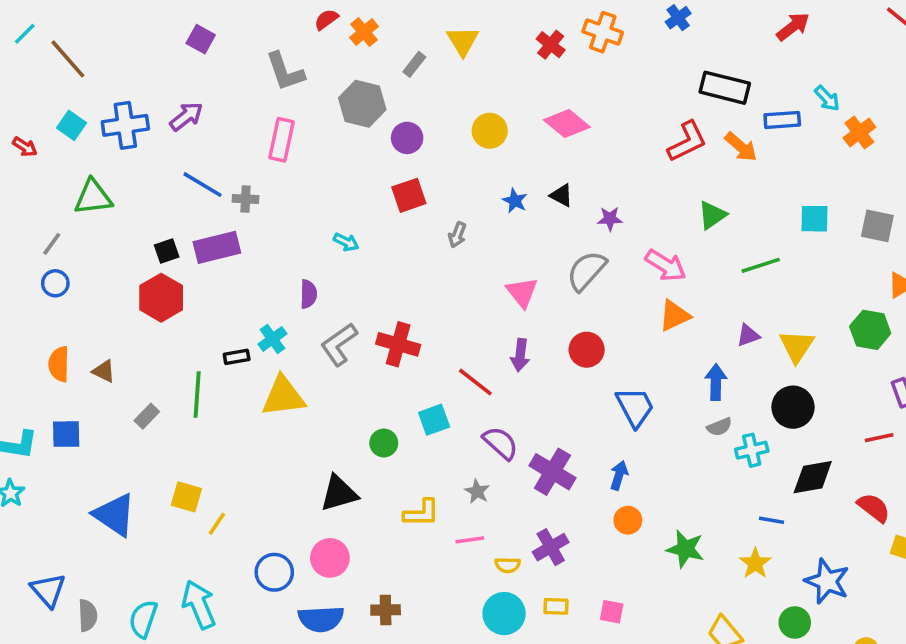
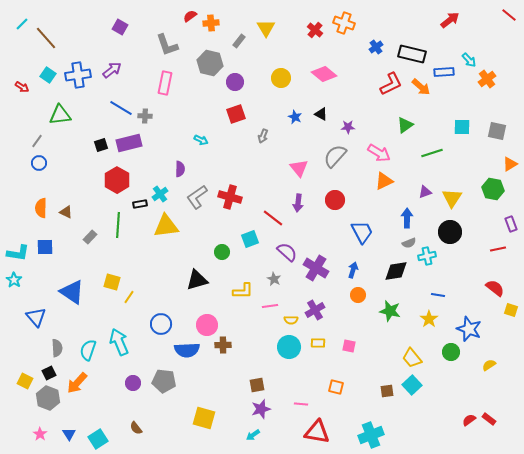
blue cross: (678, 18) -> (376, 47), moved
orange cross: (364, 32) -> (211, 23), turned 35
red hexagon: (161, 298) -> (117, 180), moved
black diamond: (813, 477) -> (396, 271), moved
pink circle: (330, 558) -> (207, 325), moved
blue triangle: (48, 590) -> (36, 317), moved

